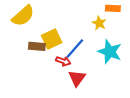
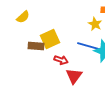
yellow semicircle: (23, 16) -> (23, 17), size x0.6
blue line: (75, 49) -> (88, 46), moved, turned 65

